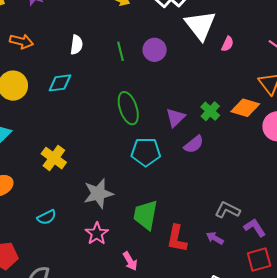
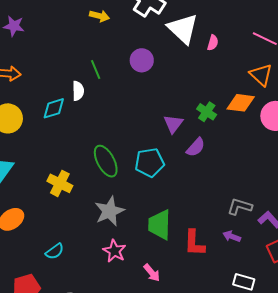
white semicircle: (76, 45) -> (78, 91), moved
green line: (121, 51) -> (96, 69), moved
green ellipse: (128, 108) -> (106, 161), moved
cyan semicircle: (47, 217) -> (55, 251), moved

